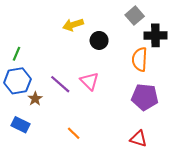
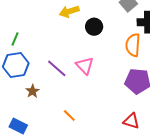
brown star: (35, 99) -> (33, 91), moved
blue rectangle: (20, 125) -> (18, 126), moved

